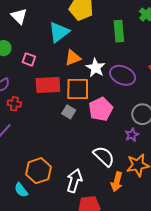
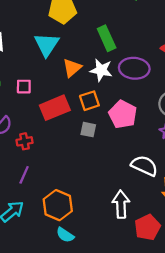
green rectangle: (119, 31) -> (107, 38), moved
orange square: (78, 89) -> (89, 101), size x0.7
orange hexagon: (39, 171) -> (58, 205), moved

